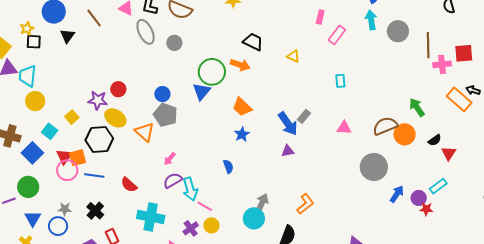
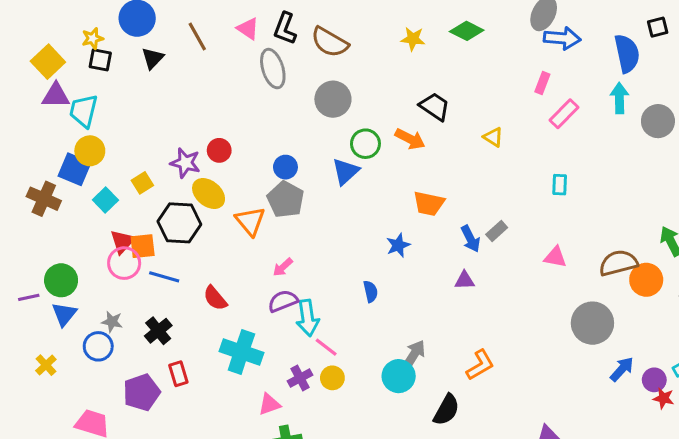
gray circle: (174, 43) -> (333, 99), moved, size x1.5
green circle: (212, 72) -> (365, 144), size x0.7
orange trapezoid: (242, 107) -> (429, 204), moved, turned -40
blue arrow: (288, 124) -> (471, 239), size x0.7
blue square: (32, 153) -> (75, 169), moved, turned -30
blue triangle: (33, 219) -> (64, 314), moved

